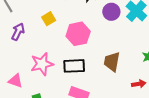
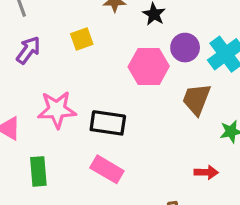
pink hexagon: (78, 34) -> (149, 66), moved
brown trapezoid: (112, 62) -> (196, 99), moved

